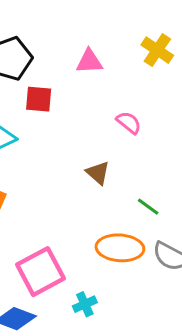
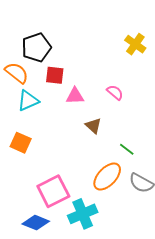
pink triangle: (89, 62) -> (75, 96), moved
orange ellipse: (120, 248) -> (107, 177), turned -52
cyan cross: (85, 304) -> (83, 214), size x1.8

